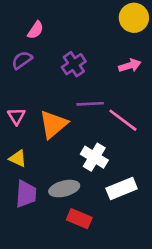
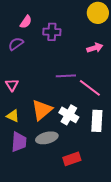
purple cross: (74, 64) -> (52, 32), moved, turned 36
orange triangle: (53, 124) -> (42, 110), moved
white rectangle: (122, 189) -> (97, 121), moved, turned -65
red rectangle: (79, 219) -> (72, 159), moved, turned -42

